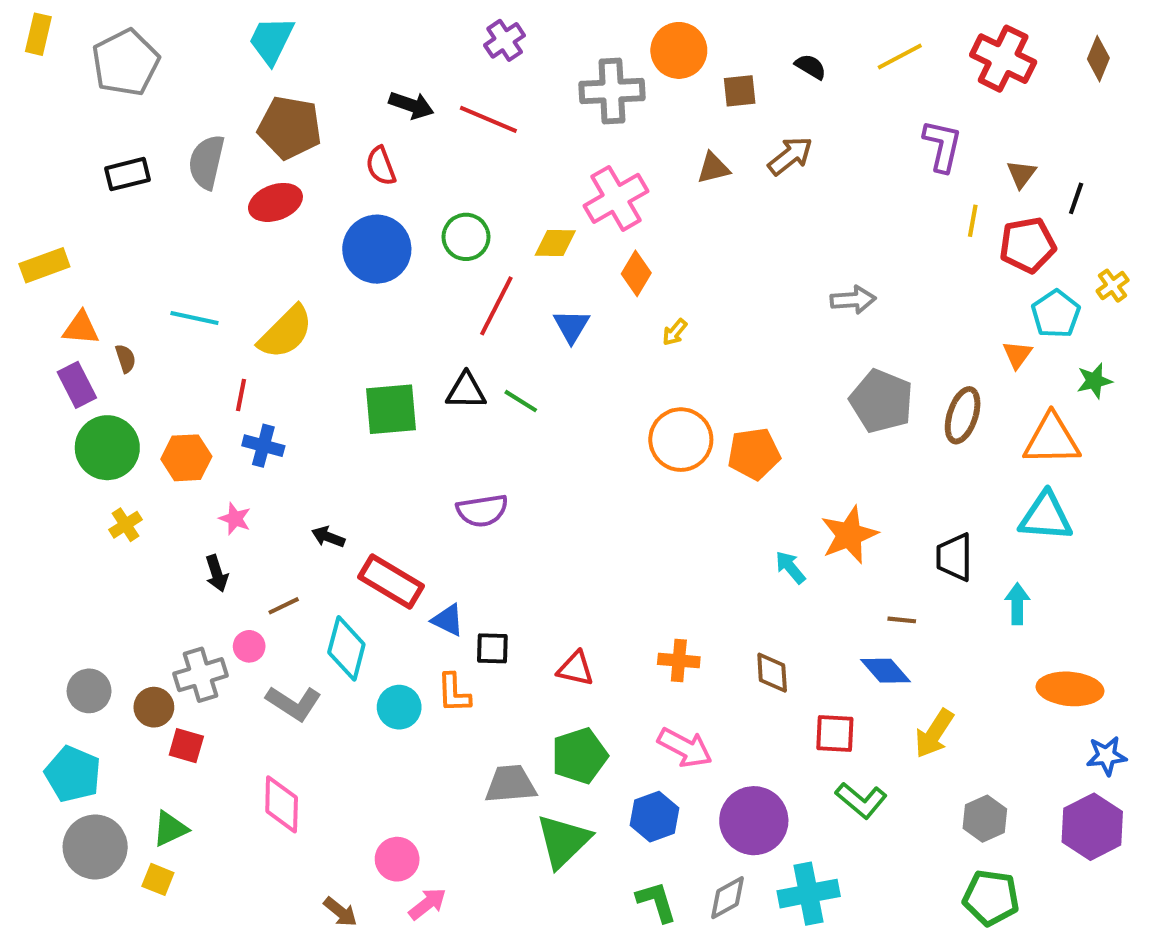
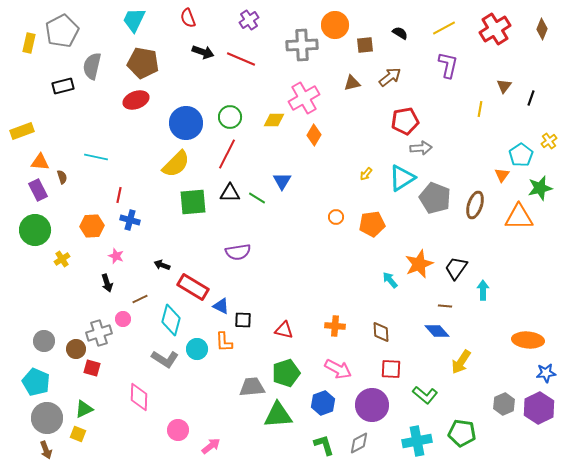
yellow rectangle: (38, 34) -> (29, 43), moved
red cross: (1003, 59) -> (495, 29), turned 32
purple L-shape: (942, 146) -> (448, 65), moved
gray semicircle: (207, 162) -> (92, 66), moved
red semicircle: (381, 166) -> (188, 18), moved
red pentagon: (1027, 245) -> (405, 121), moved
red line: (496, 306) -> (227, 154), moved
blue triangle: (571, 326) -> (282, 181), moved
yellow semicircle: (286, 332) -> (176, 164), moved
yellow arrow: (675, 332) -> (366, 174), moved
green star: (1094, 381) -> (540, 188), size x1.4
orange circle: (681, 440) -> (336, 217), size x0.5
green circle: (107, 448) -> (35, 230), moved
cyan triangle: (1046, 517) -> (402, 178), moved, turned -36
black trapezoid: (954, 557) -> (456, 268), moved, turned 35
cyan arrow: (1017, 604) -> (483, 290), moved
gray L-shape: (294, 703) -> (165, 359), moved
red square: (835, 733) -> (391, 369), moved
gray hexagon: (985, 819) -> (504, 404), moved
green triangle: (563, 841) -> (278, 415), turned 40
pink circle: (397, 859) -> (178, 430), moved
cyan cross: (809, 894) -> (417, 441), moved
green pentagon: (991, 898) -> (462, 433), moved
brown arrow: (340, 912) -> (46, 450), moved, turned 30

